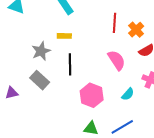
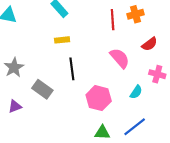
orange cross: (136, 30) -> (135, 14), moved, turned 35
gray star: (41, 51) -> (14, 68), moved

